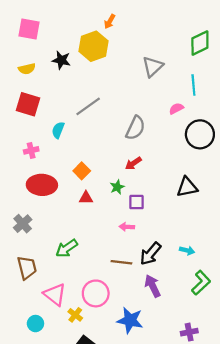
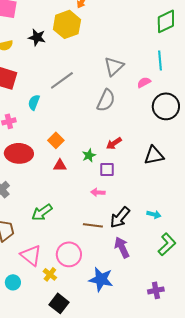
gray triangle: (153, 67) -> (114, 66), moved
red arrow: (133, 163) -> (114, 143), moved

